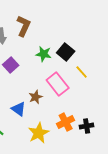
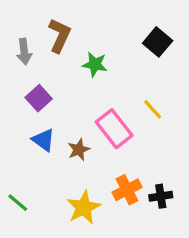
black square: (66, 52) -> (158, 42), moved
green star: (44, 54) -> (95, 64), moved
blue triangle: (19, 109) -> (43, 140), moved

